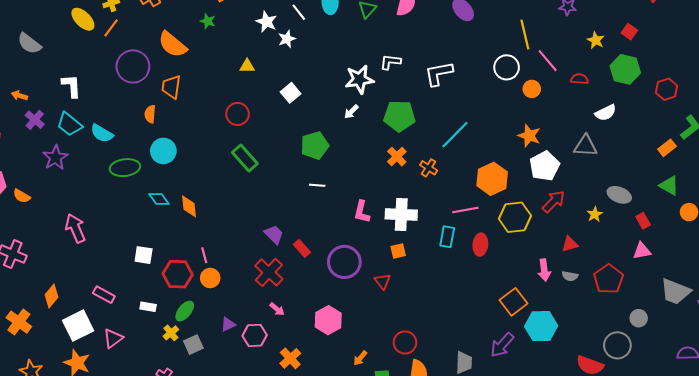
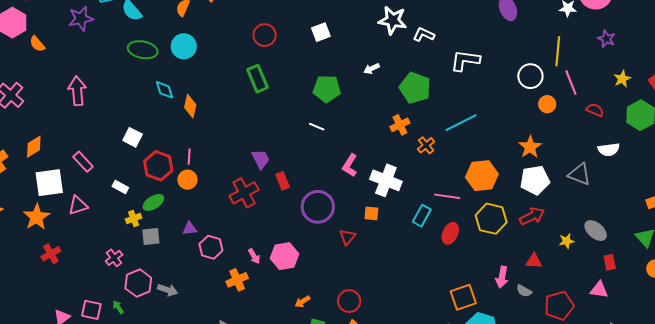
white star: (359, 79) -> (393, 20), moved
pink arrow: (277, 309) -> (254, 256), moved

